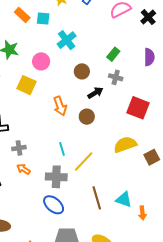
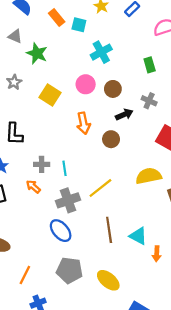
green rectangle: (113, 54) -> (150, 65), moved, turned -64
pink circle: (41, 61) -> (86, 84), moved
gray cross: (19, 148) -> (42, 164), moved
cyan line: (62, 149) -> (64, 168), moved
gray cross: (56, 177) -> (68, 200), turned -30

